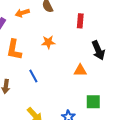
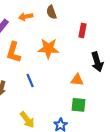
orange star: (48, 42) -> (48, 48), size x1.5
green square: (93, 102) -> (78, 105), moved

